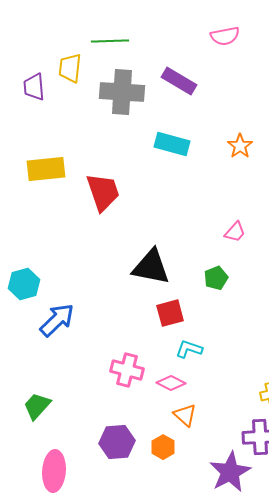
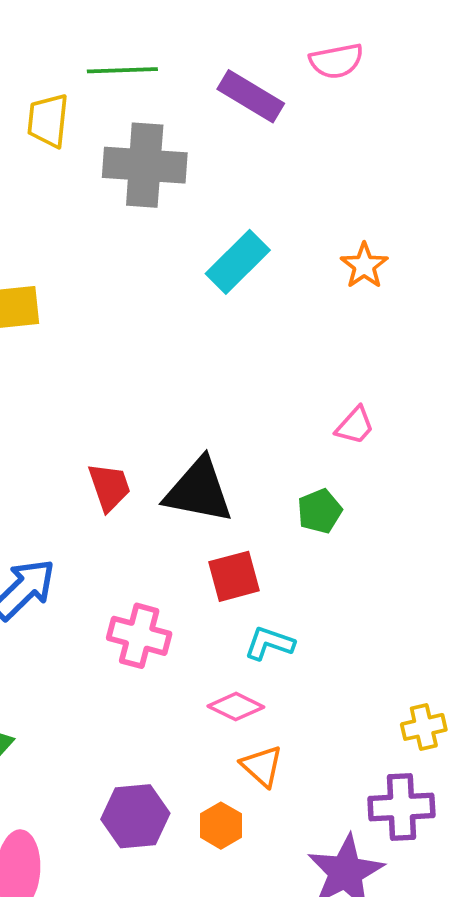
purple rectangle: (179, 81) -> (251, 96), moved
cyan rectangle: (172, 144) -> (238, 262), turned -60
red trapezoid: (103, 192) -> (109, 487), moved, size x0.7
pink cross: (127, 370) -> (139, 636), moved

